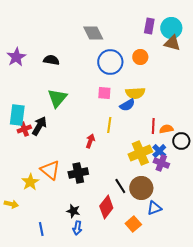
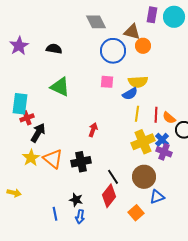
brown triangle: (172, 43) -> (132, 32), moved
green triangle: (57, 98) -> (60, 87), turned -45
yellow line: (109, 125) -> (137, 114), moved
black arrow: (39, 126) -> (38, 133), moved
orange semicircle: (166, 129) -> (169, 118), turned -128
yellow star: (30, 182) -> (31, 158), moved
black line: (120, 186) -> (113, 177), moved
blue line: (41, 229) -> (55, 214), moved

